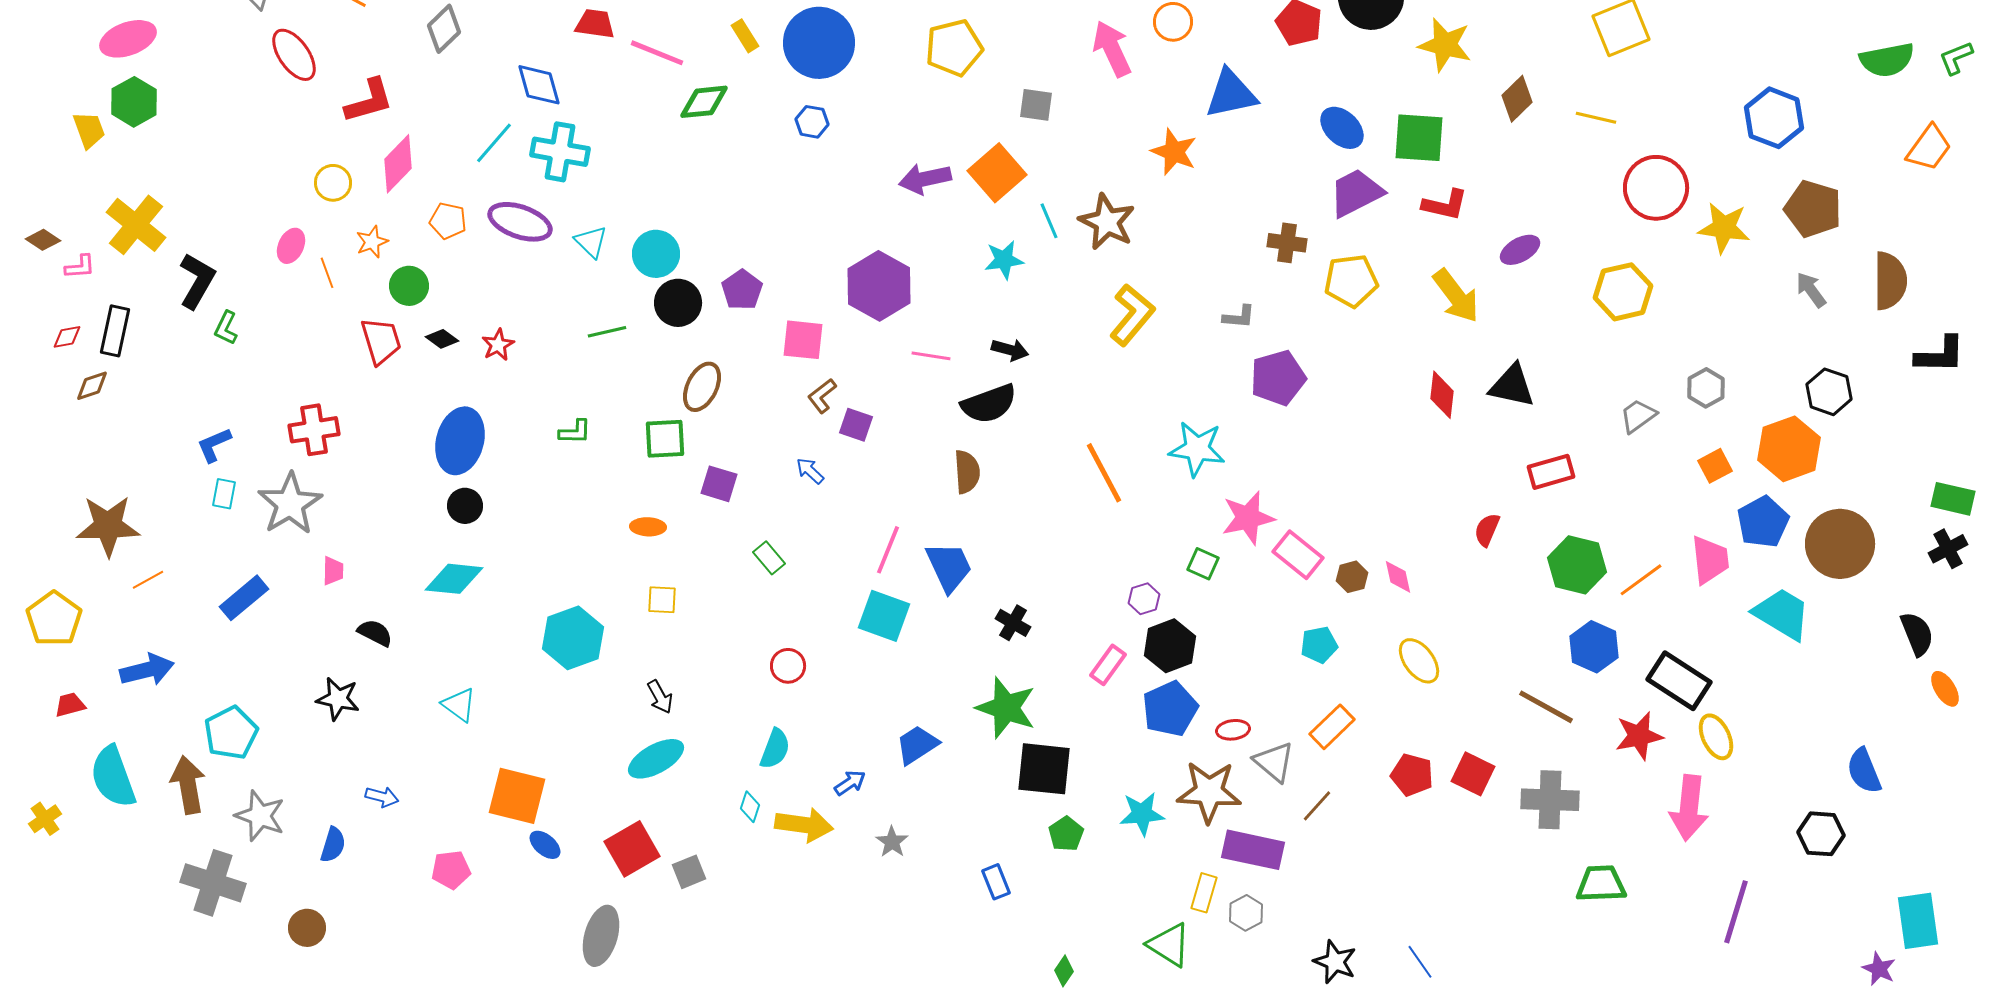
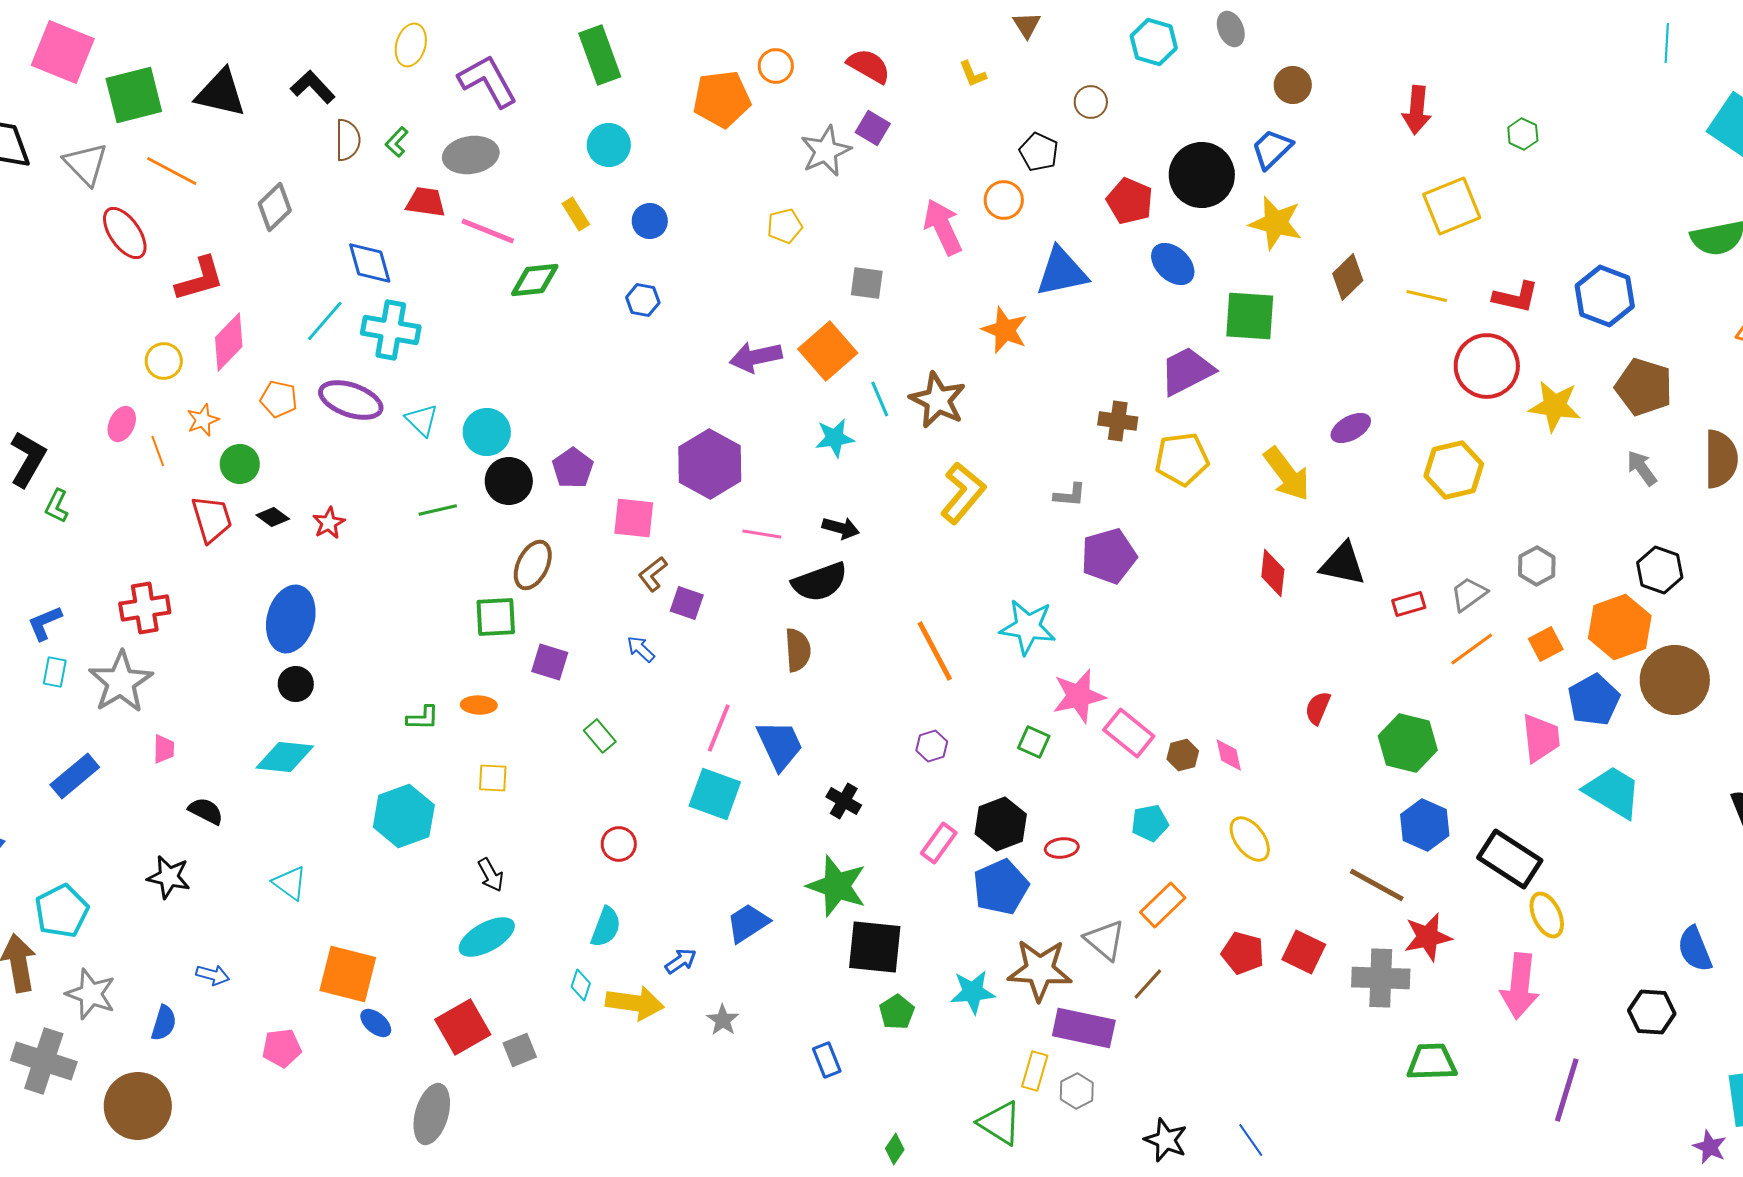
blue circle: (819, 43) -> (650, 221), size x0.5
yellow pentagon: (954, 48) -> (785, 226), size x0.6
blue ellipse: (1342, 128) -> (1173, 264), moved
red L-shape: (1445, 205) -> (1516, 297), moved
green L-shape: (575, 432) -> (423, 718), moved
red rectangle: (1551, 472) -> (1409, 604), moved, size x0.7
brown circle: (1840, 544) -> (1675, 680), moved
orange line: (1641, 580) -> (1472, 649), moved
purple hexagon: (1144, 599) -> (932, 746), moved
red ellipse: (1233, 730) -> (1062, 848), moved
red star: (1639, 736) -> (1428, 937), moved
brown circle: (307, 928) -> (138, 1106), size x1.8

